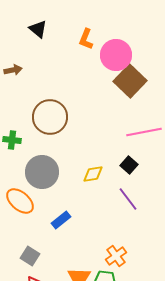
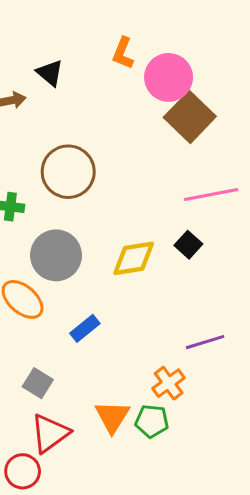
black triangle: (38, 29) -> (50, 73), moved
yellow diamond: (93, 174) -> (134, 258), size x1.4
purple line: (128, 199) -> (205, 342), moved, turned -70

